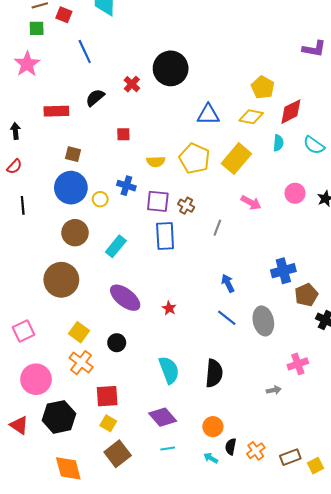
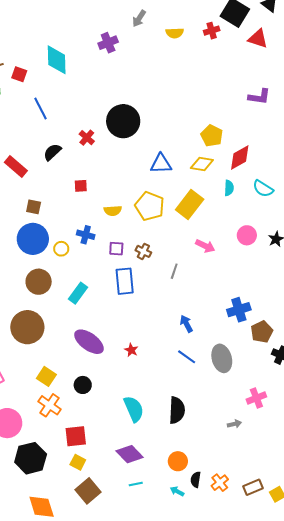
red rectangle: (56, 111) -> (16, 166), turned 45
purple square: (158, 201) -> (116, 249), size x0.7

